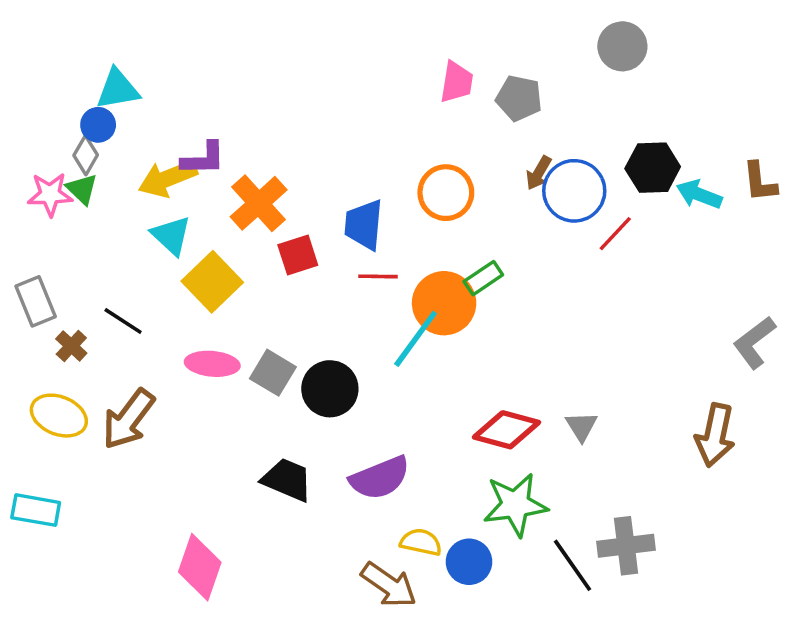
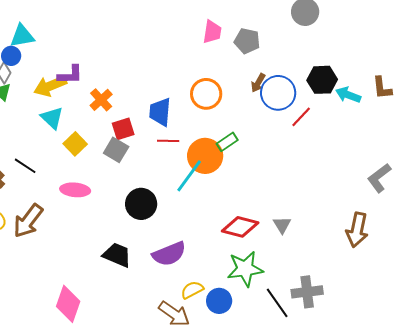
orange cross: (259, 203) -> (101, 100), size x0.7
yellow square: (212, 282) -> (75, 144), size x0.7
gray square: (273, 373) -> (116, 150), moved
yellow semicircle: (421, 542) -> (192, 290), turned -40

